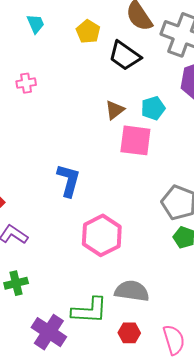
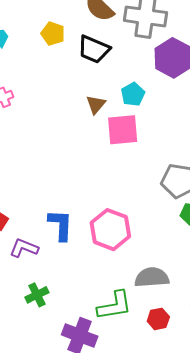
blue L-shape: (69, 180) -> (61, 225), moved

